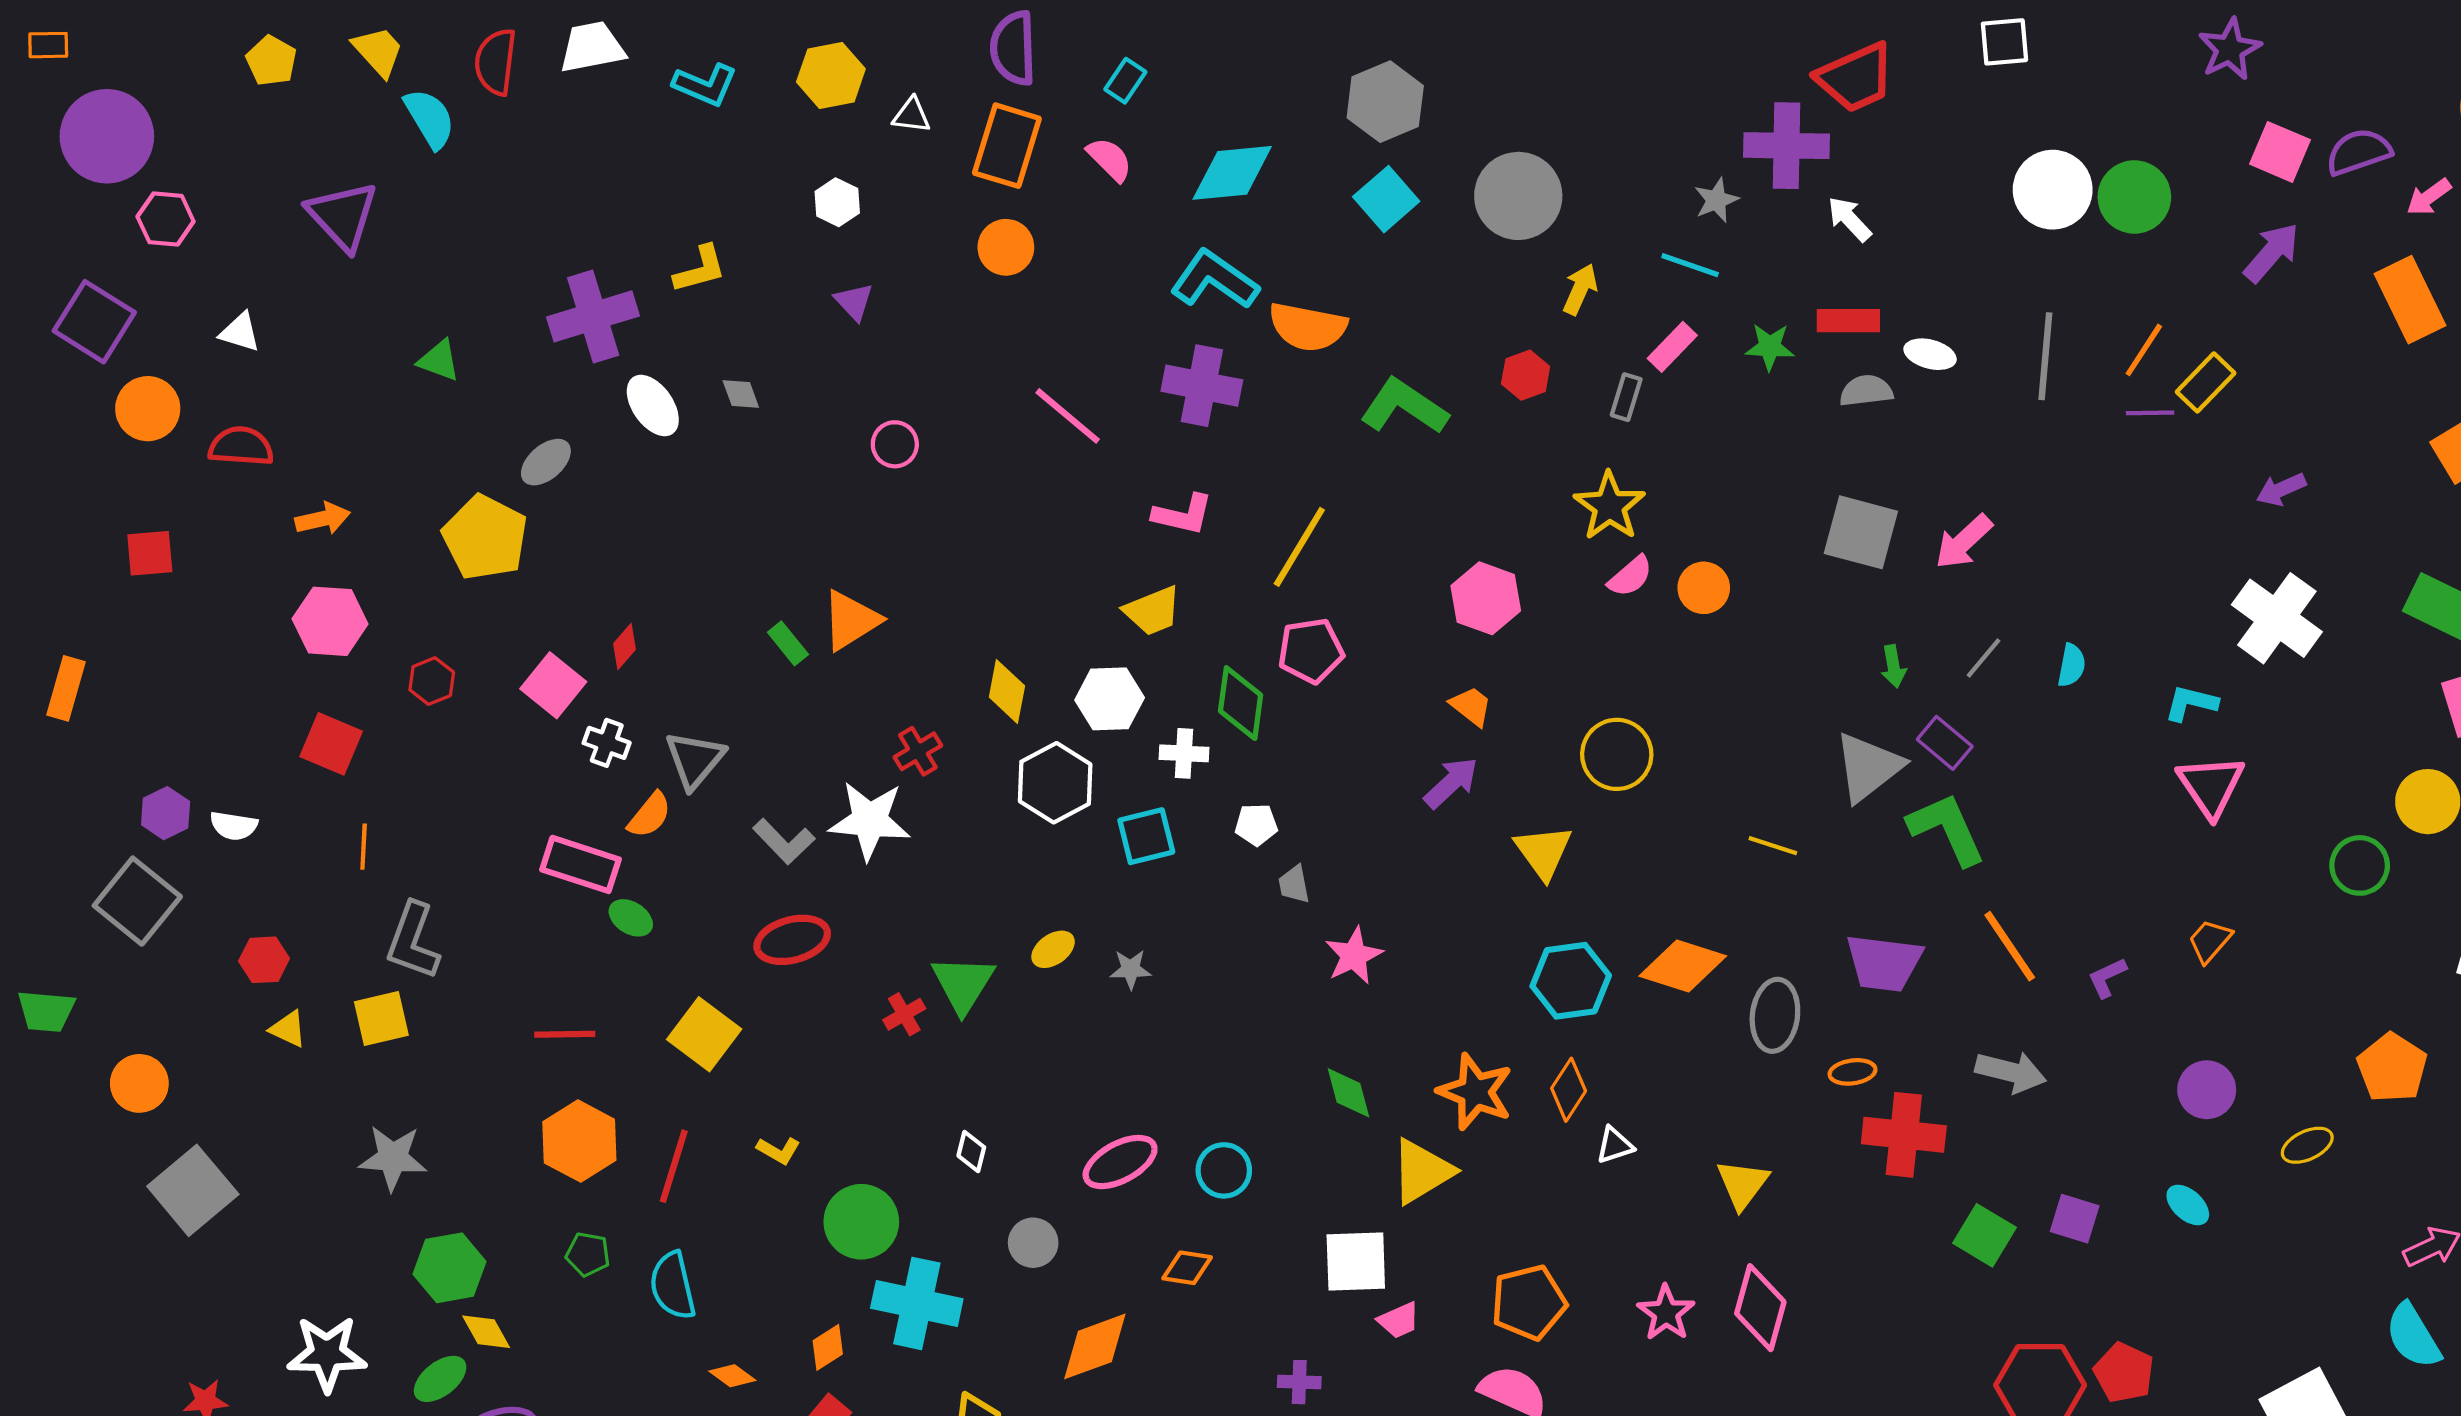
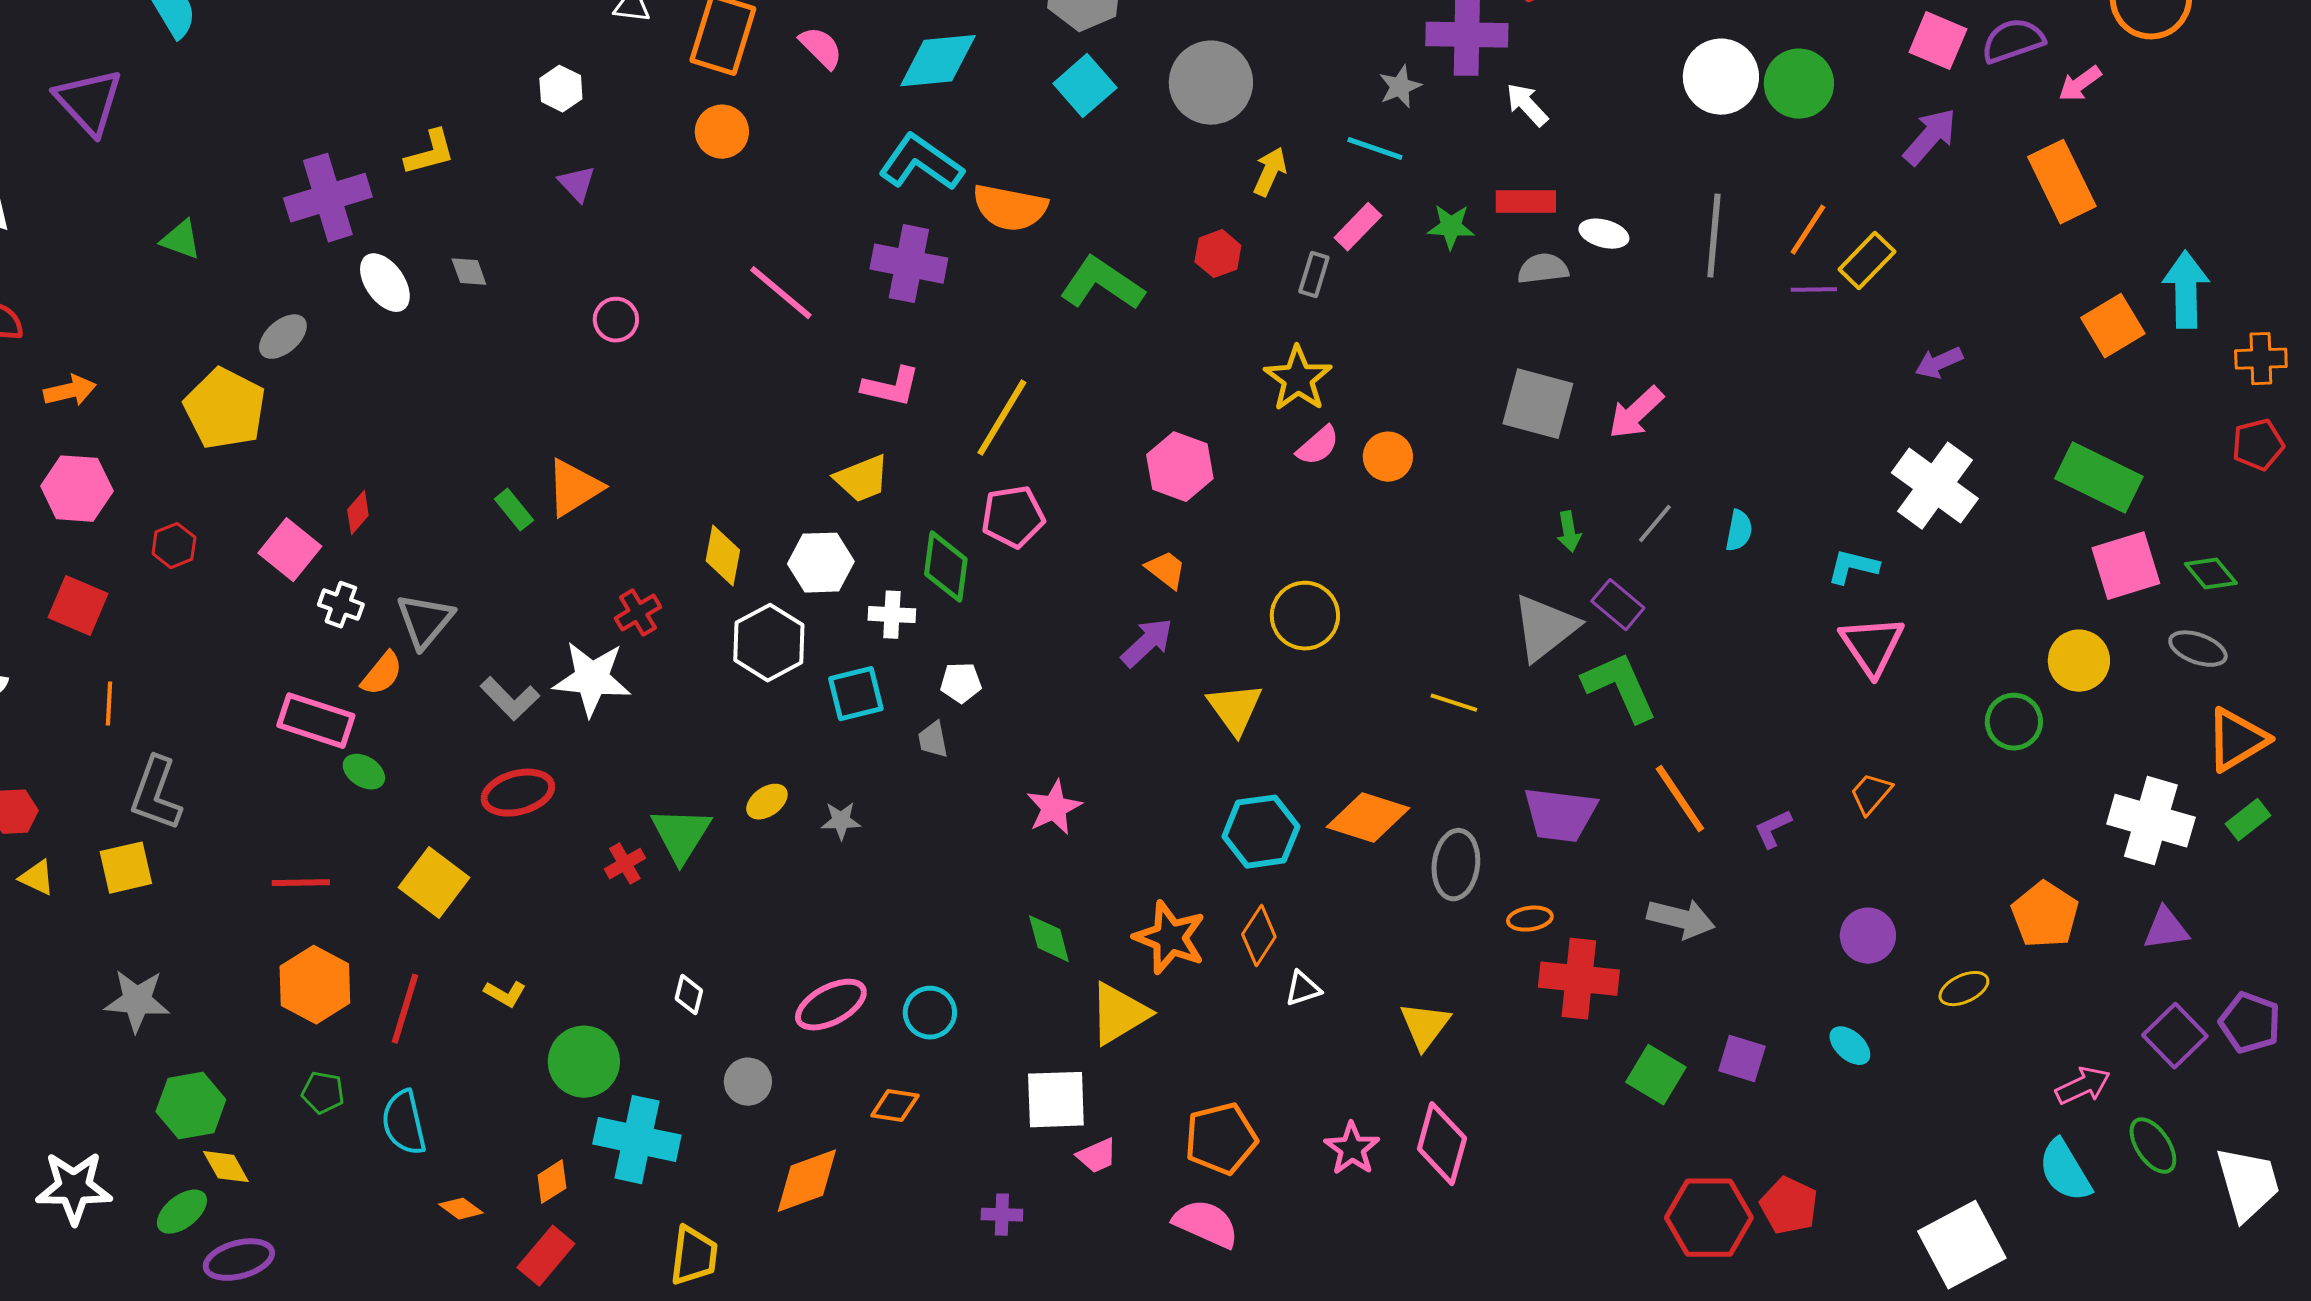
gray trapezoid: (1294, 884) -> (933, 740), moved

